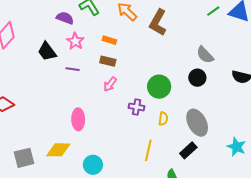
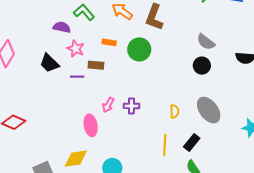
brown rectangle: (108, 61) -> (96, 65), moved
pink arrow: (110, 84) -> (108, 105), moved
green circle: (159, 87) -> (139, 49), moved
purple cross: (137, 107) -> (131, 106), moved
black rectangle: (188, 150) -> (192, 142), moved

